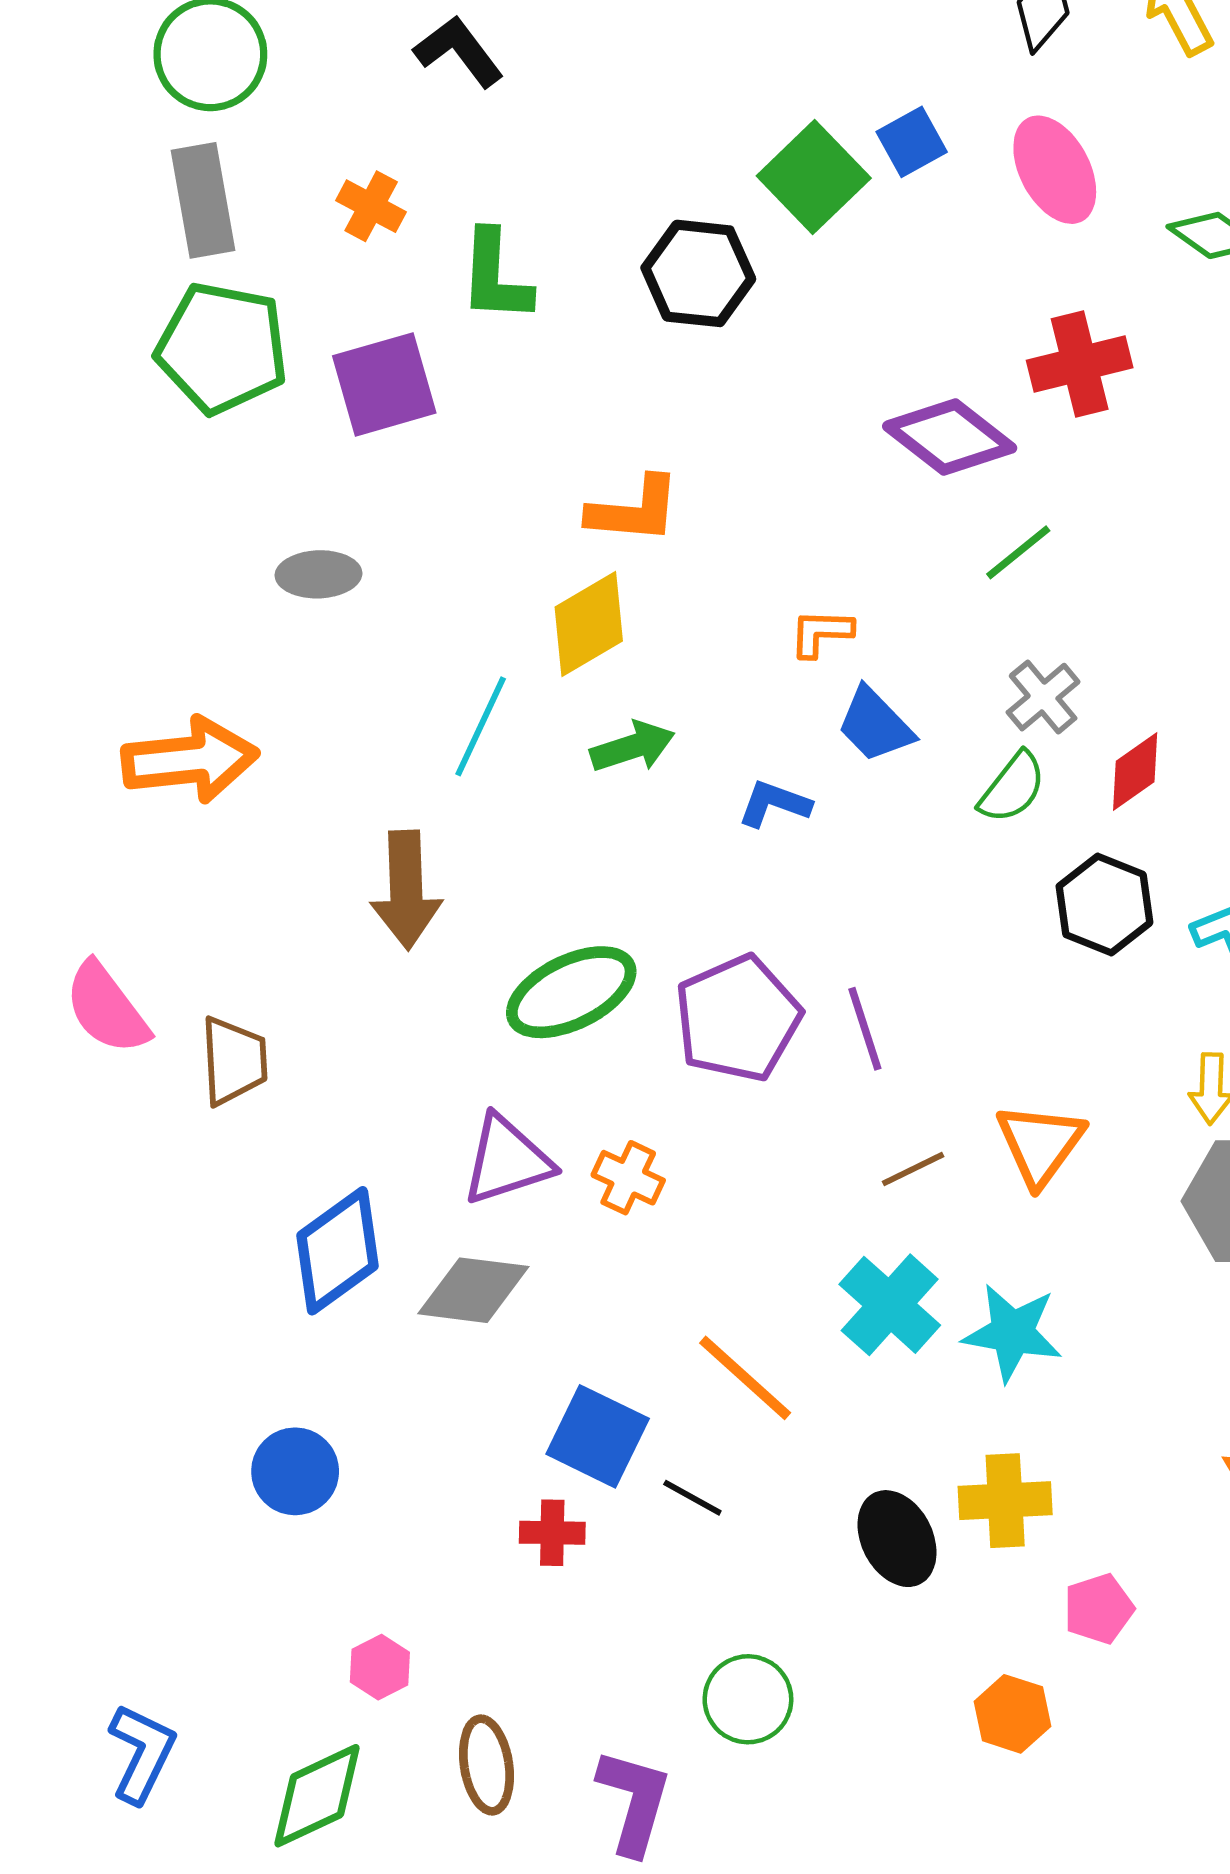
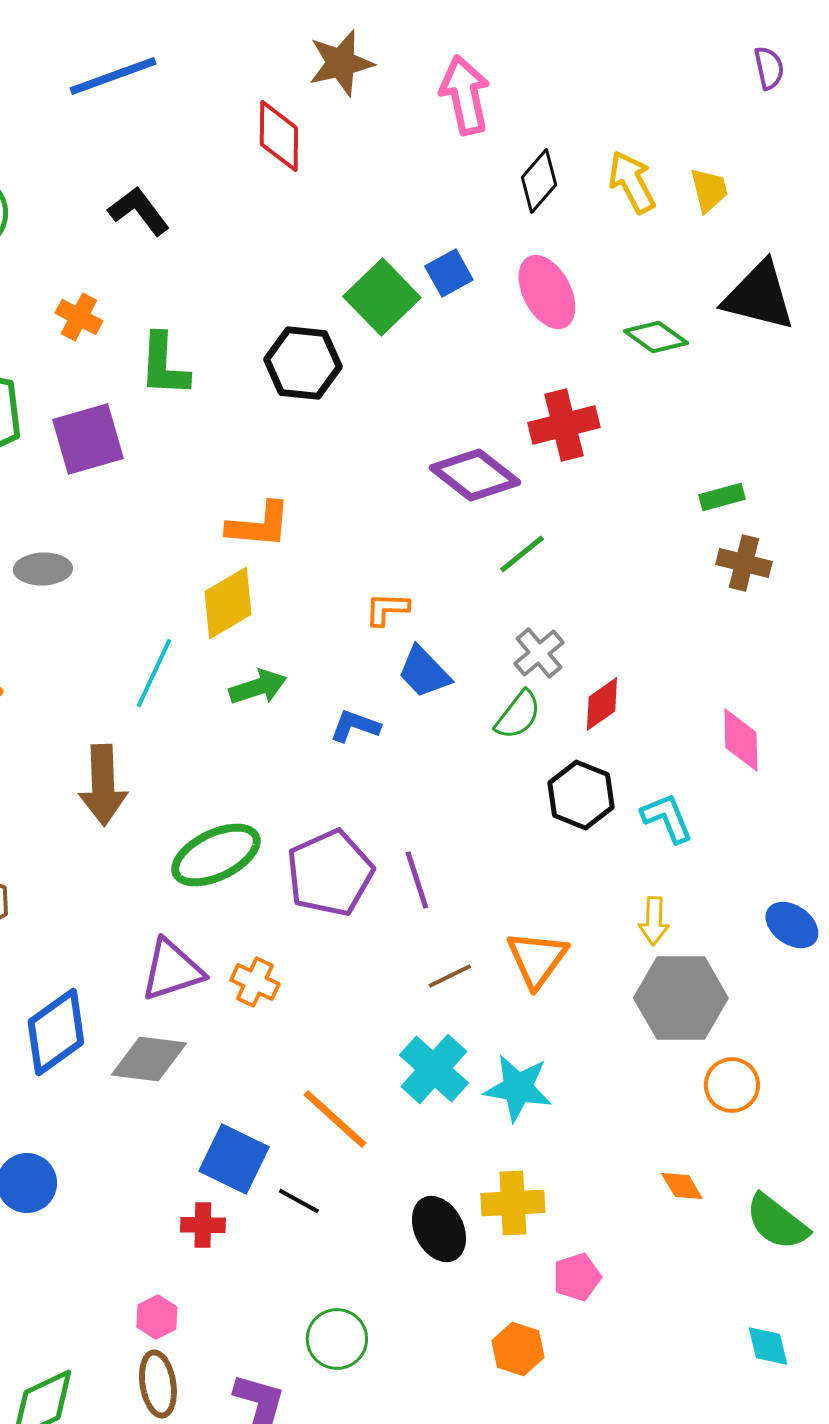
pink hexagon: (380, 1667) -> (157, 1317), moved

